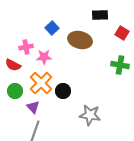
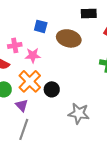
blue square: (52, 28) -> (41, 26), turned -32

